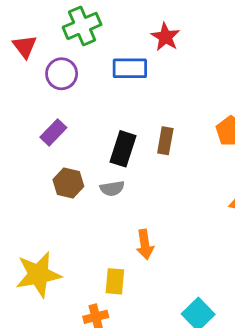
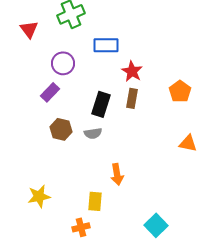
red star: (165, 37) -> (132, 71), moved
purple circle: (62, 74) -> (63, 63), moved
yellow star: (38, 275) -> (39, 196), size x0.7

